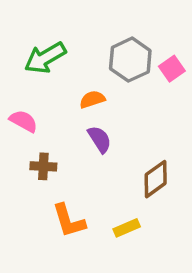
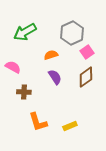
pink square: (172, 69) -> (87, 52), moved
brown diamond: (156, 179) -> (86, 77), moved

